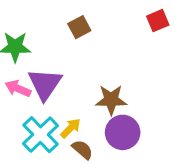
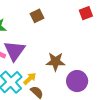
purple circle: (123, 132) -> (77, 81), moved

